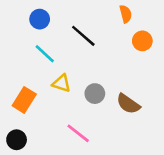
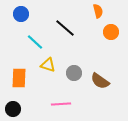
blue circle: (40, 19) -> (21, 14), moved
orange rectangle: (24, 100) -> (19, 78), turned -30
pink line: (78, 133) -> (61, 104), turned -42

